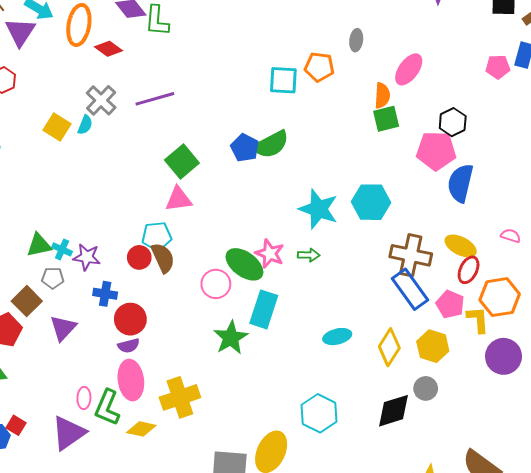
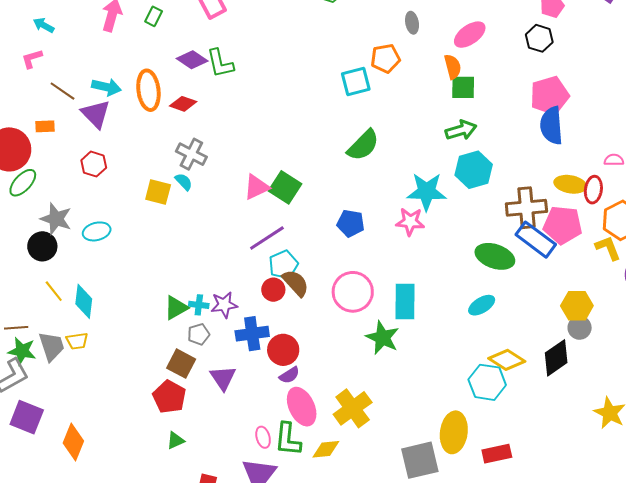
pink ellipse: (409, 69) -> (470, 35), turned 36
purple line: (155, 99) -> (267, 238), moved
green square: (386, 119) -> (463, 87), turned 32
black hexagon: (453, 122) -> (539, 38), moved
cyan semicircle: (85, 125) -> (184, 182), turned -48
blue pentagon: (245, 148) -> (351, 223), moved
pink pentagon: (436, 151) -> (550, 95), moved
pink triangle: (179, 199) -> (257, 187), moved
pink star: (270, 254) -> (410, 222), moved
green arrow: (309, 255) -> (461, 130), moved, size x1.4
green ellipse: (244, 264) -> (495, 256), moved
red ellipse: (469, 270) -> (593, 190), moved
pink circle: (216, 284) -> (353, 292), size x1.4
blue cross: (105, 294) -> (252, 334), size x1.4
pink pentagon: (450, 304) -> (563, 225), moved, size x1.4
yellow hexagon: (433, 346) -> (577, 306), moved
yellow diamond: (389, 347) -> (507, 360), moved, turned -72

